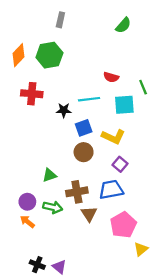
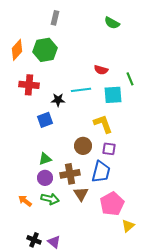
green semicircle: (123, 25) -> (112, 23), turned 77
blue square: (84, 128) -> (45, 120), moved
yellow L-shape: (113, 137) -> (103, 124), turned -135
brown circle: (84, 152) -> (83, 146), moved
purple square: (120, 164) -> (109, 149), turned -32
blue trapezoid: (111, 190) -> (101, 172), turned 115
purple circle: (27, 202) -> (45, 178), moved
green arrow: (53, 207) -> (50, 199), moved

